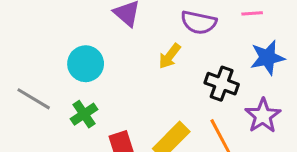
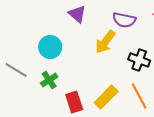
yellow arrow: (170, 56) -> (105, 42), size x1.4

